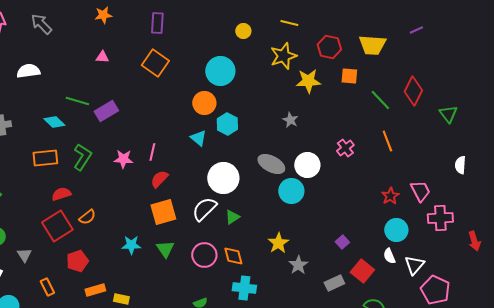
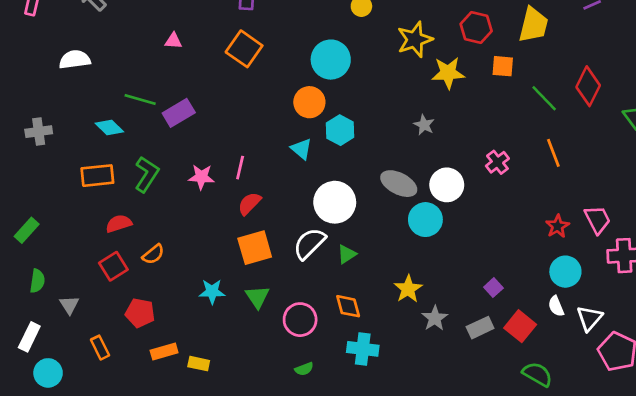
yellow trapezoid: (372, 45) -> (533, 25), turned -80
red square: (57, 226) -> (113, 266), size x0.7
pink circle: (204, 255) -> (300, 320), moved
red pentagon: (77, 261) -> (140, 313), turned 30
gray rectangle: (334, 283) -> (480, 328), moved

